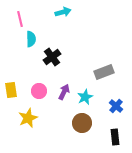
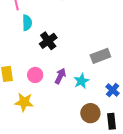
yellow star: (28, 118) -> (24, 102), turned 30
brown circle: (82, 123) -> (90, 113), moved

